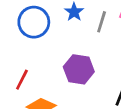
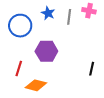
purple hexagon: (79, 69) -> (46, 51), moved

